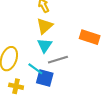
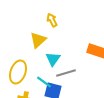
yellow triangle: (45, 26) -> (38, 40), moved

